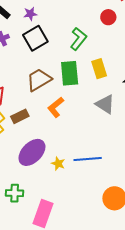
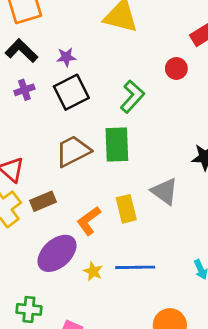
yellow rectangle: (99, 69) -> (126, 209), moved
orange L-shape: (56, 107) -> (89, 221), moved

